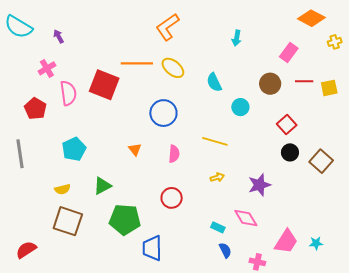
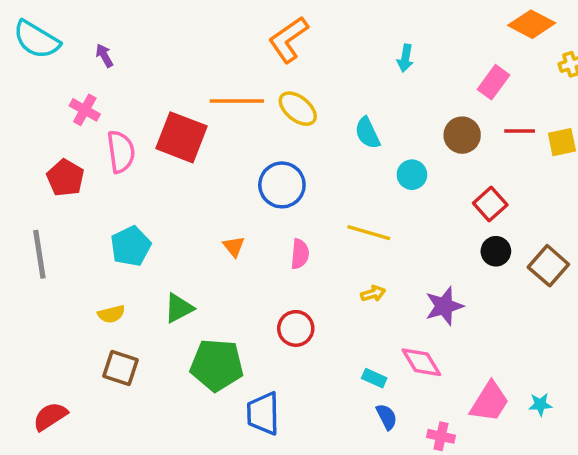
pink cross: (47, 68) -> (85, 110), turned -30
brown square: (68, 221) -> (121, 368), size x0.7

